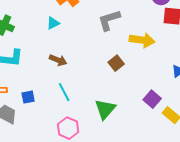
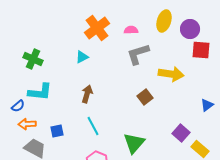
brown arrow: (58, 60) -> (87, 94), turned -96

